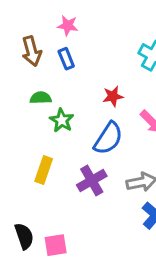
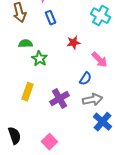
blue rectangle: (66, 59) -> (50, 18), moved
blue semicircle: (108, 138) -> (85, 79), moved, size x0.6
pink square: (56, 245) -> (49, 142), moved, turned -35

